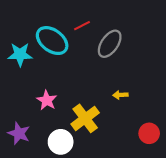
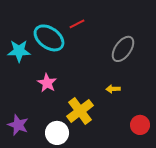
gray ellipse: (110, 44) -> (123, 49), moved
pink star: (47, 100) -> (47, 83), moved

